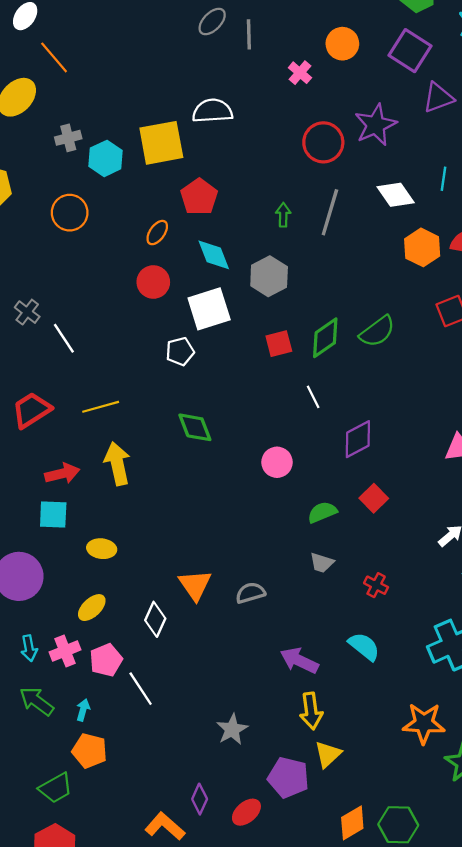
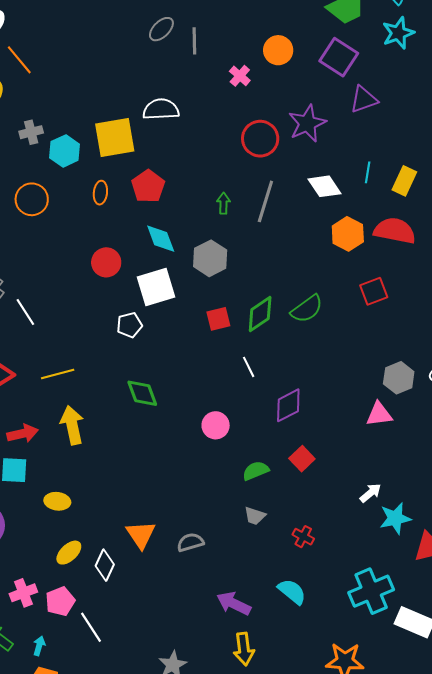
orange ellipse: (157, 233) -> (100, 193), moved, turned -30
yellow ellipse: (92, 608) -> (69, 553), moved

